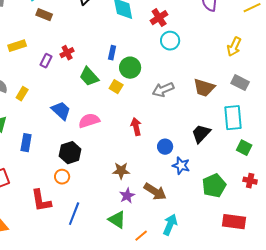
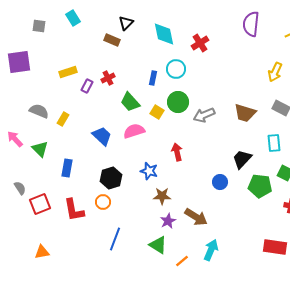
brown rectangle: (44, 15) -> (112, 40), moved
cyan circle: (170, 41) -> (176, 69), moved
yellow rectangle: (17, 46) -> (68, 72), moved
green circle: (130, 68) -> (178, 102), moved
cyan rectangle: (233, 118) -> (274, 143), size x0.7
pink semicircle: (89, 121) -> (134, 131), moved
blue circle: (165, 147) -> (220, 182), moved
blue star: (181, 166) -> (149, 171), moved
green pentagon: (214, 186) -> (260, 186), moved, turned 30
red L-shape: (41, 201) -> (74, 210), moved

